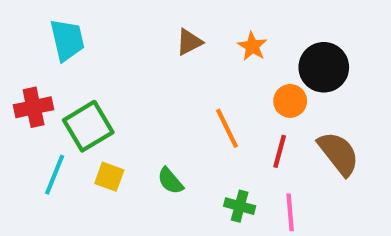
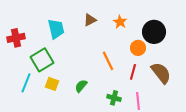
cyan trapezoid: (67, 40) -> (56, 29), moved
red cross: (34, 107) -> (16, 38), moved
green semicircle: (170, 181) -> (81, 86), turned 80

